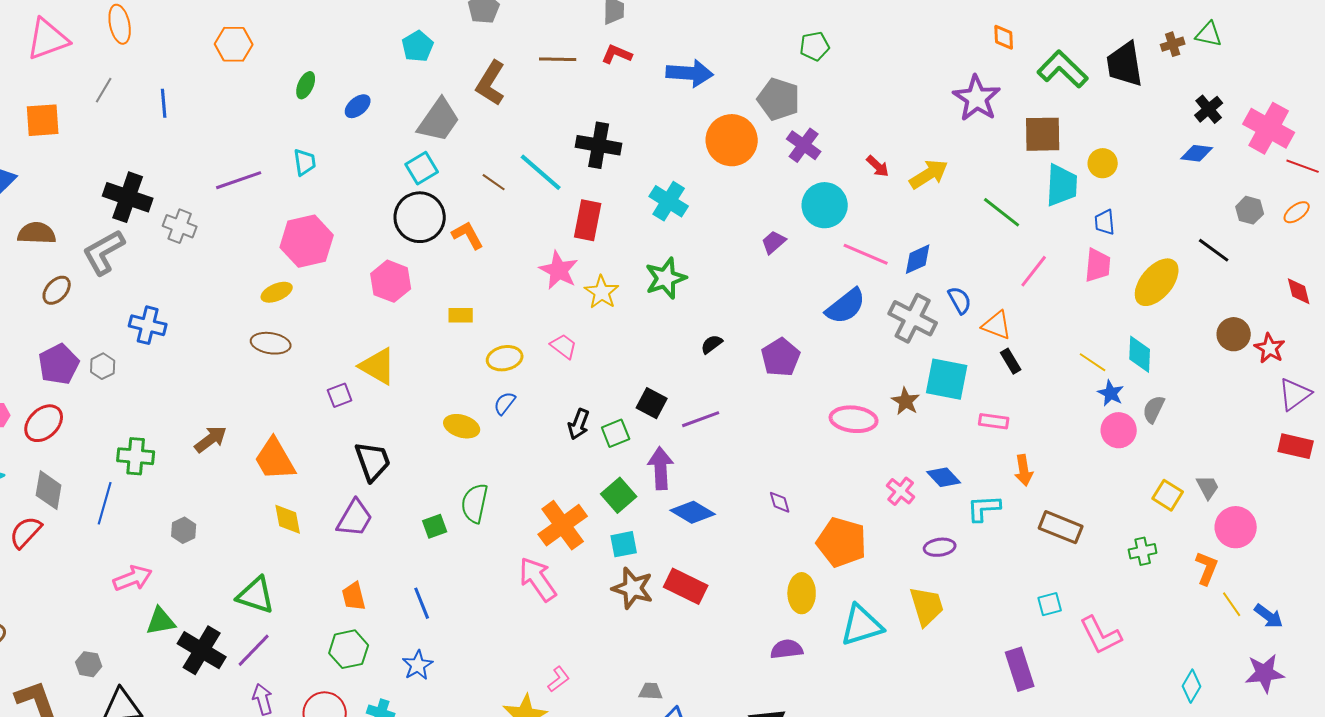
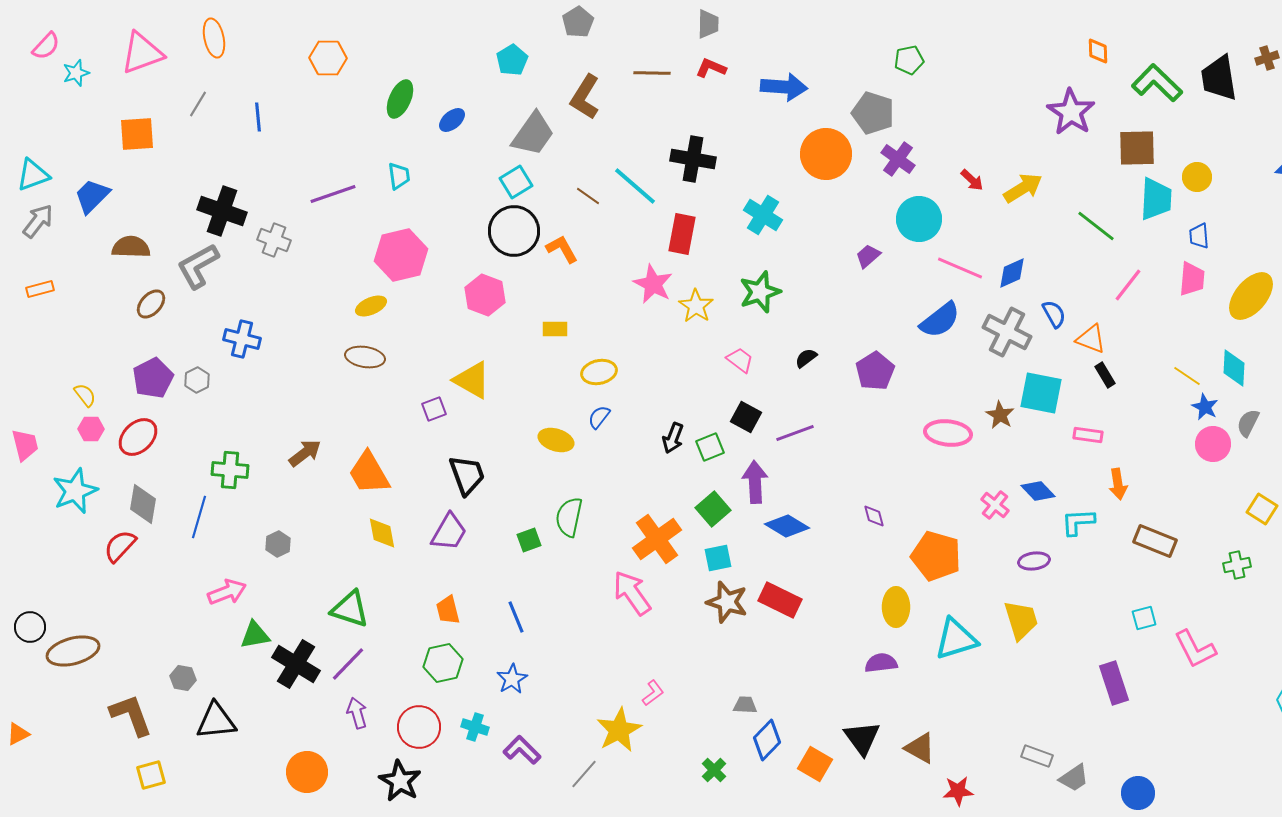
green ellipse: (306, 85) -> (400, 99), size x1.4
pink trapezoid: (564, 346) -> (740, 360), moved

